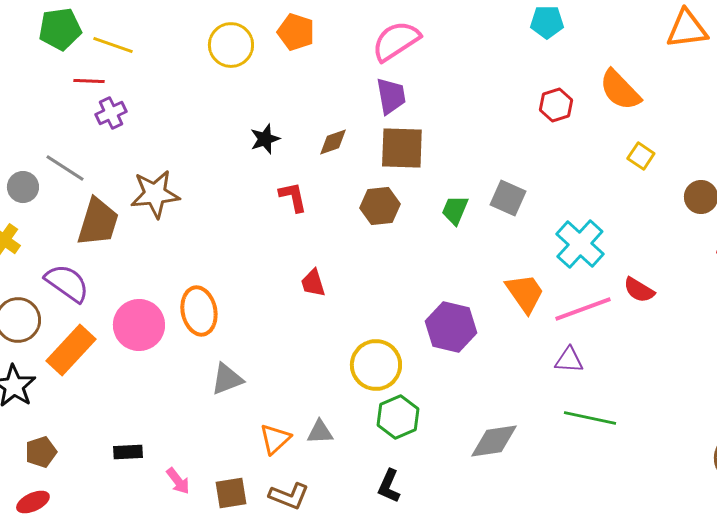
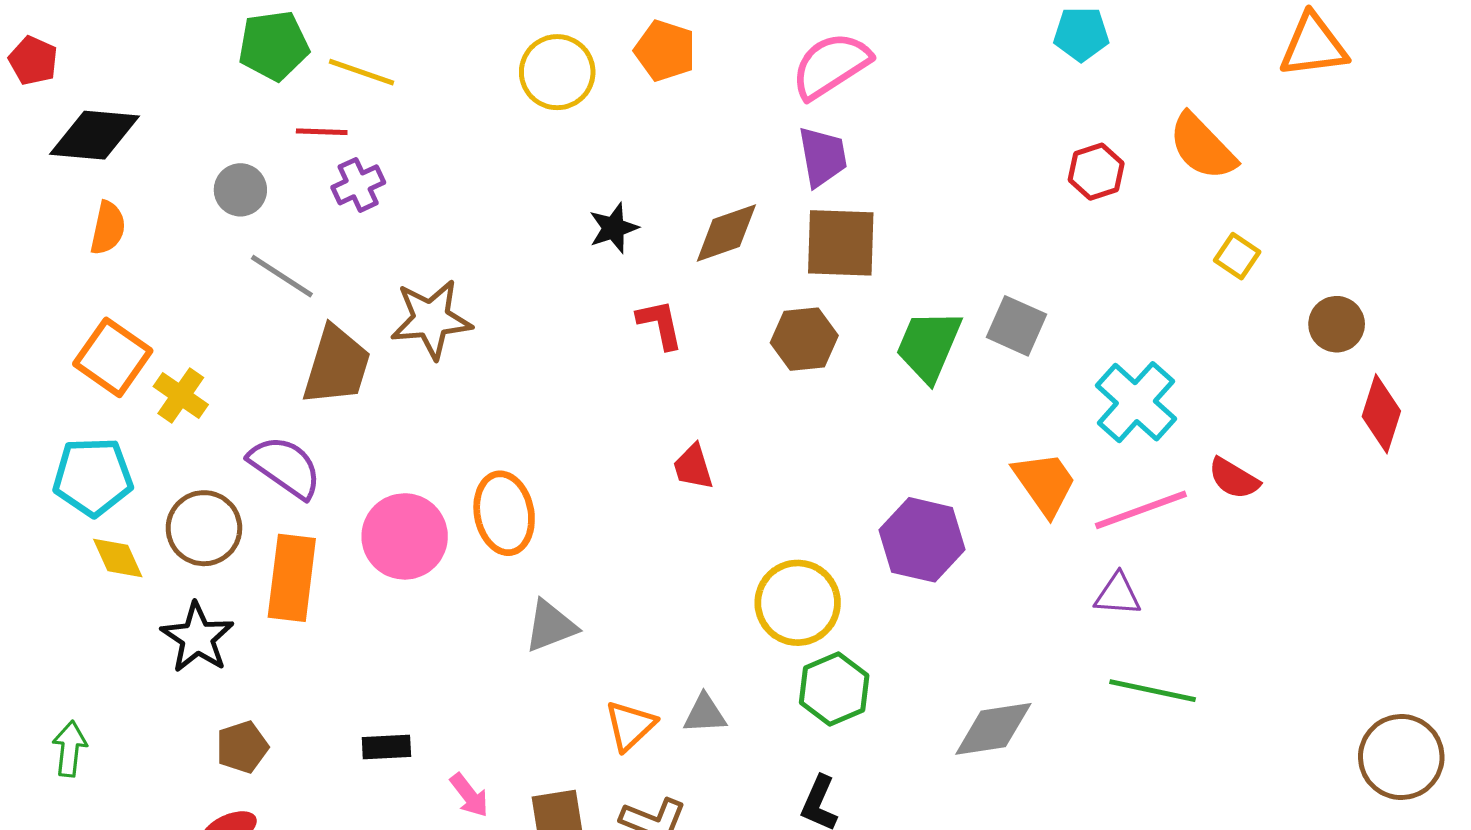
brown diamond: (333, 142) -> (726, 233), size x1.4
gray circle: (23, 187) -> (240, 190), moved
green trapezoid: (455, 210) -> (929, 346), size x1.5
orange rectangle: (71, 350) -> (292, 578), turned -36

